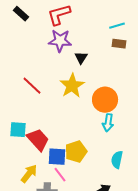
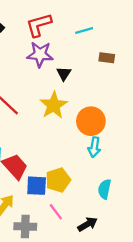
cyan line: (117, 26) -> (84, 31), moved
pink line: (60, 175) -> (56, 212), moved

